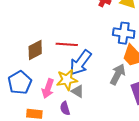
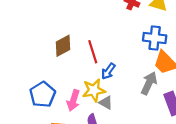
red line: (67, 44) -> (93, 52), turned 70
brown diamond: (35, 50) -> (63, 46), moved
blue arrow: (81, 63) -> (108, 71), size x0.6

